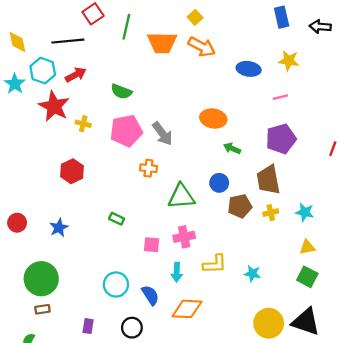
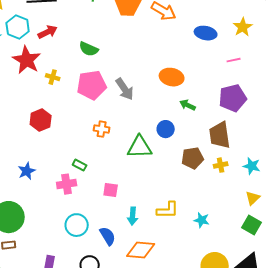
yellow star: (289, 61) -> (243, 27), turned 30
orange cross: (148, 168) -> (102, 129), moved
blue circle: (219, 183) -> (166, 129), moved
pink cross: (184, 237) -> (67, 184), moved
yellow triangle: (307, 247) -> (253, 198), turned -35

